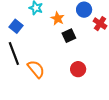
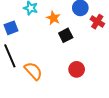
blue square: (16, 26) -> (11, 28), turned 32

